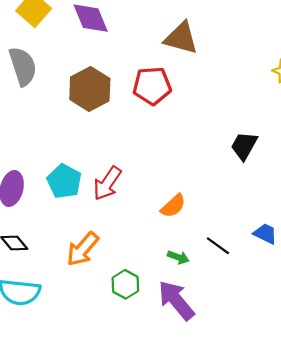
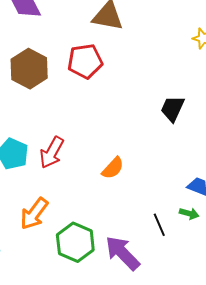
black line: (218, 246) -> (159, 225), moved, turned 35
green arrow: (178, 257) -> (189, 214), moved
green hexagon: (125, 284) -> (75, 242), size x1.5

